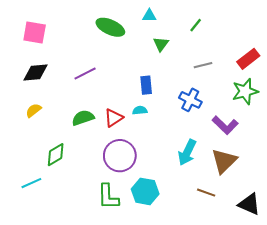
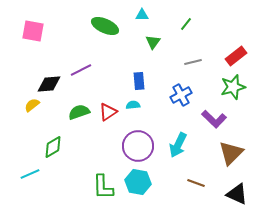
black diamond: (36, 72) -> (49, 84), moved
blue cross: (190, 100) -> (181, 95), turned 35
purple circle: (120, 156) -> (138, 146), moved
brown triangle: (224, 161) -> (231, 153), moved

